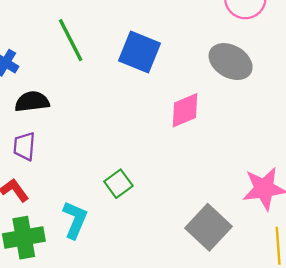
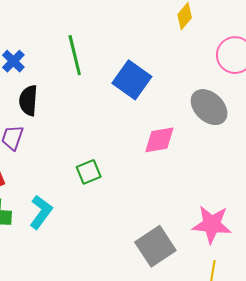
black semicircle: (32, 102) -> (28, 100), turned -92
green square: (118, 184) -> (89, 172), moved

